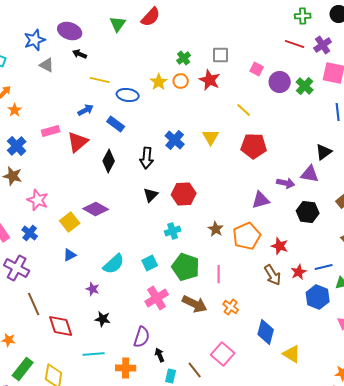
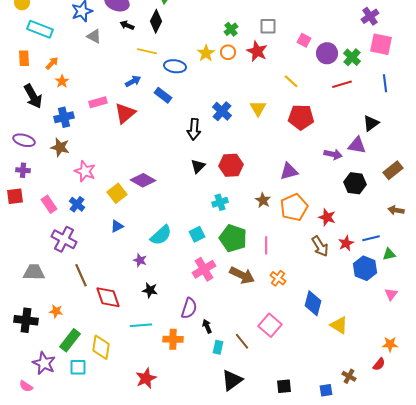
red line: (295, 44) -> (342, 84), moved, turned -36
blue cross: (17, 146) -> (64, 117), turned 30
black diamond: (109, 161) -> (156, 21), moved
purple triangle: (261, 200) -> (289, 171), moved

